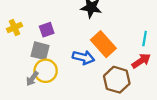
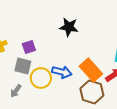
orange rectangle: (103, 44) -> (91, 70), moved
yellow circle: (46, 71) -> (41, 78), moved

